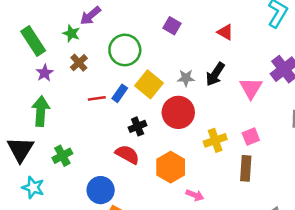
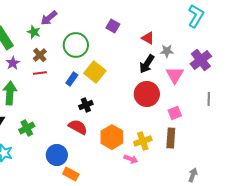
red triangle: (225, 32) -> (148, 38), moved
gray star: (186, 78) -> (167, 51), moved
red line: (97, 98) -> (40, 73), moved
red circle: (178, 112) -> (147, 94), moved
yellow cross: (215, 140) -> (143, 141), moved

